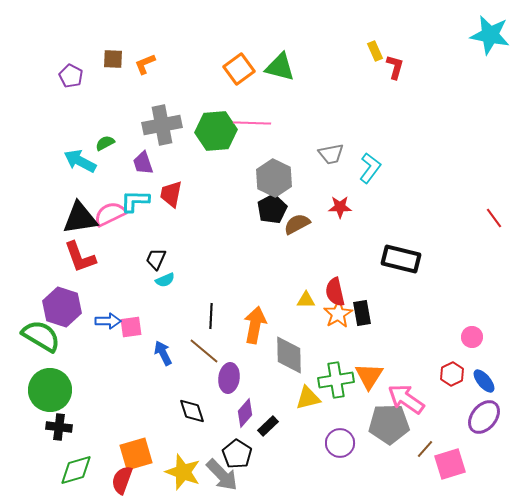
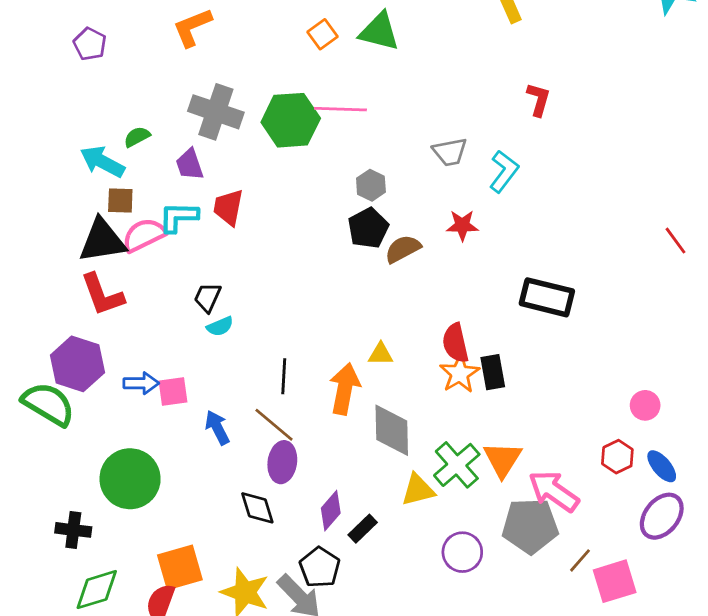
brown square: (113, 59) -> (120, 200), moved
orange L-shape: (145, 64) -> (192, 27), size x1.4
red L-shape: (395, 67) -> (538, 99), moved
orange square: (239, 69) -> (322, 34), size x0.7
gray cross: (162, 125) -> (216, 112), turned 30
gray hexagon: (274, 178) -> (371, 185), size x0.6
yellow triangle: (306, 300) -> (381, 354), moved
purple ellipse: (229, 378) -> (282, 462), moved
green cross: (336, 380) -> (457, 465), turned -32
green circle: (50, 390) -> (130, 479), moved

